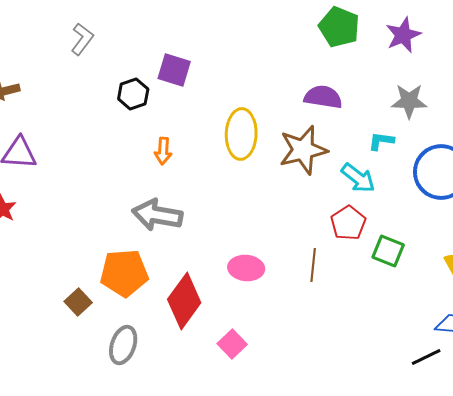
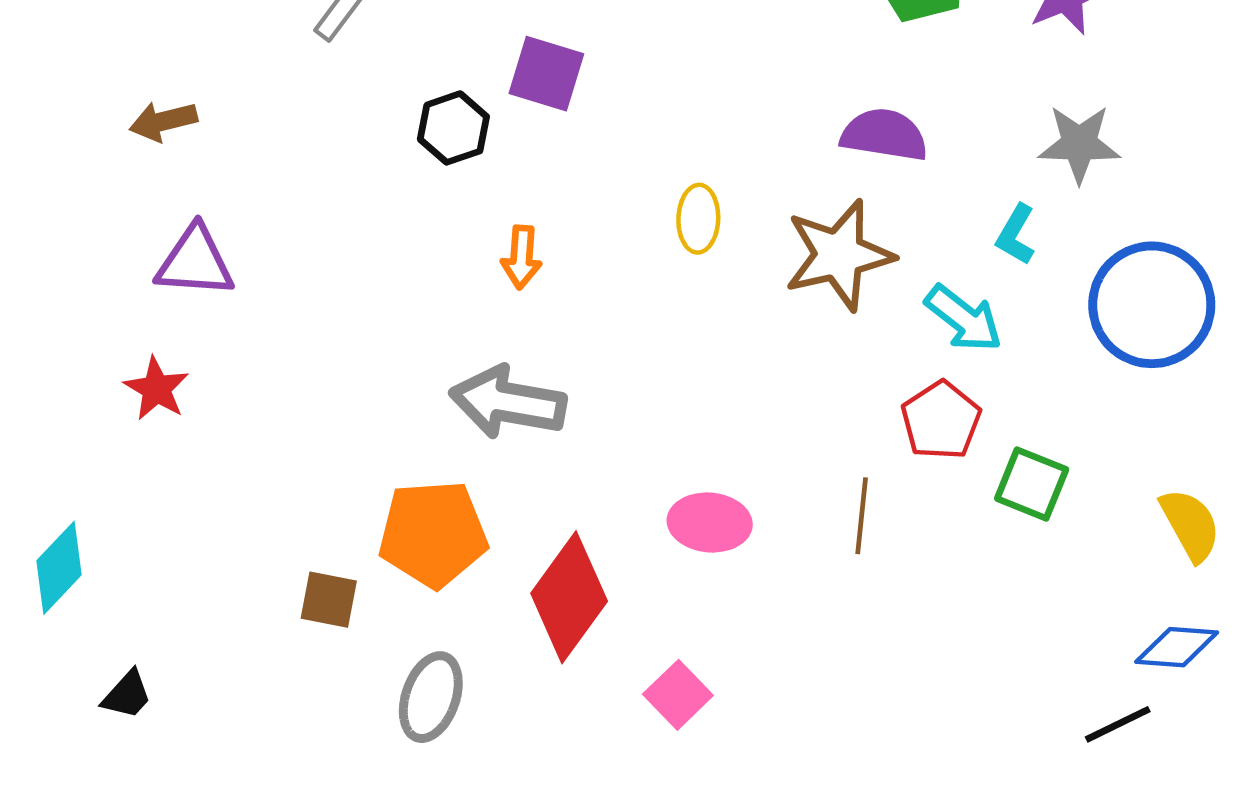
yellow ellipse: (241, 134) -> (698, 219), size x0.6
cyan L-shape: (381, 141) -> (1016, 235), turned -68
brown square: (78, 302) -> (329, 600), turned -36

